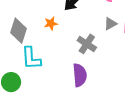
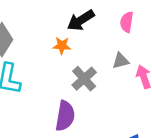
orange star: (51, 23) -> (62, 46), moved

